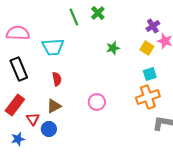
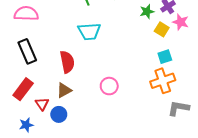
cyan trapezoid: (53, 47) -> (89, 31), moved
green star: (113, 48) -> (147, 12), moved
red semicircle: (57, 79) -> (67, 62), size x1.5

